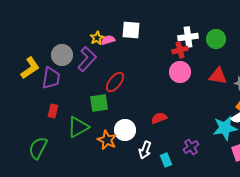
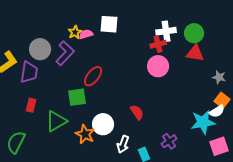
red triangle: (218, 76) -> (195, 53), moved
red semicircle: (159, 118) -> (137, 112), turned 77

